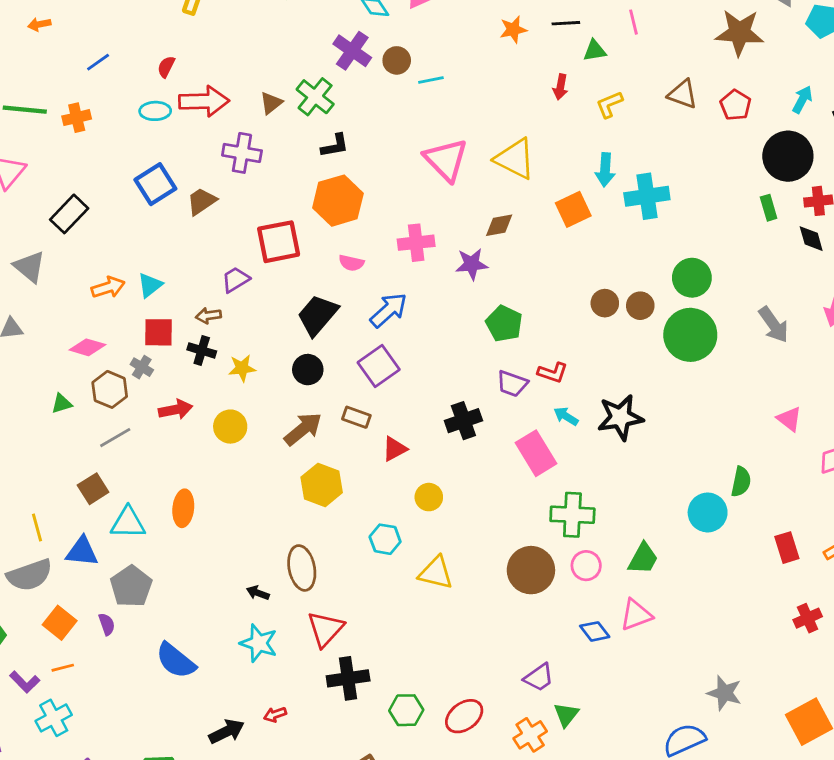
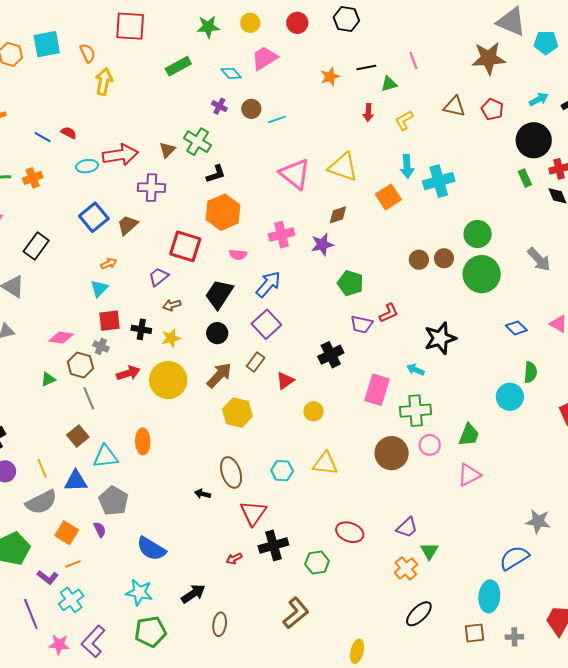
purple cross: (352, 51) -> (219, 106), size x0.6
blue line: (98, 62) -> (43, 137), turned 72
red semicircle: (166, 67) -> (69, 133), moved, turned 98
cyan arrow: (802, 100) -> (539, 99), turned 42
red square: (279, 242) -> (185, 246), turned 36
orange arrow: (108, 287) -> (109, 264), moved, size x0.7
brown arrow: (208, 316) -> (172, 305), moved
red L-shape: (553, 373) -> (389, 313), turned -35
cyan arrow: (566, 416) -> (415, 370), moved
brown rectangle: (356, 417) -> (256, 362), turned -66
yellow circle: (230, 427) -> (168, 380), size x1.6
gray line: (115, 438) -> (89, 398), turned -75
pink rectangle: (536, 453) -> (377, 390), moved, turned 56
cyan hexagon: (385, 539) -> (282, 471), moved
blue diamond: (595, 631) -> (516, 328), moved
cyan star: (259, 643) -> (139, 592), moved
red arrow: (275, 715) -> (234, 559), moved
red ellipse: (464, 716) -> (350, 532), moved, turned 64

